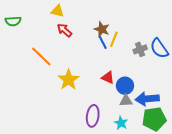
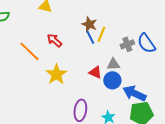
red arrow: (65, 30) -> (54, 40), moved
blue arrow: (147, 99) -> (134, 93), turned 30
gray triangle: (126, 101) -> (113, 64), moved

